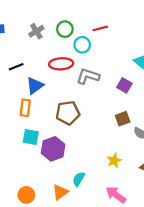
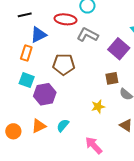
purple square: (124, 85) -> (119, 49), size x1.5
yellow star: (114, 161) -> (98, 107), moved
orange triangle: (60, 192) -> (39, 126), moved

